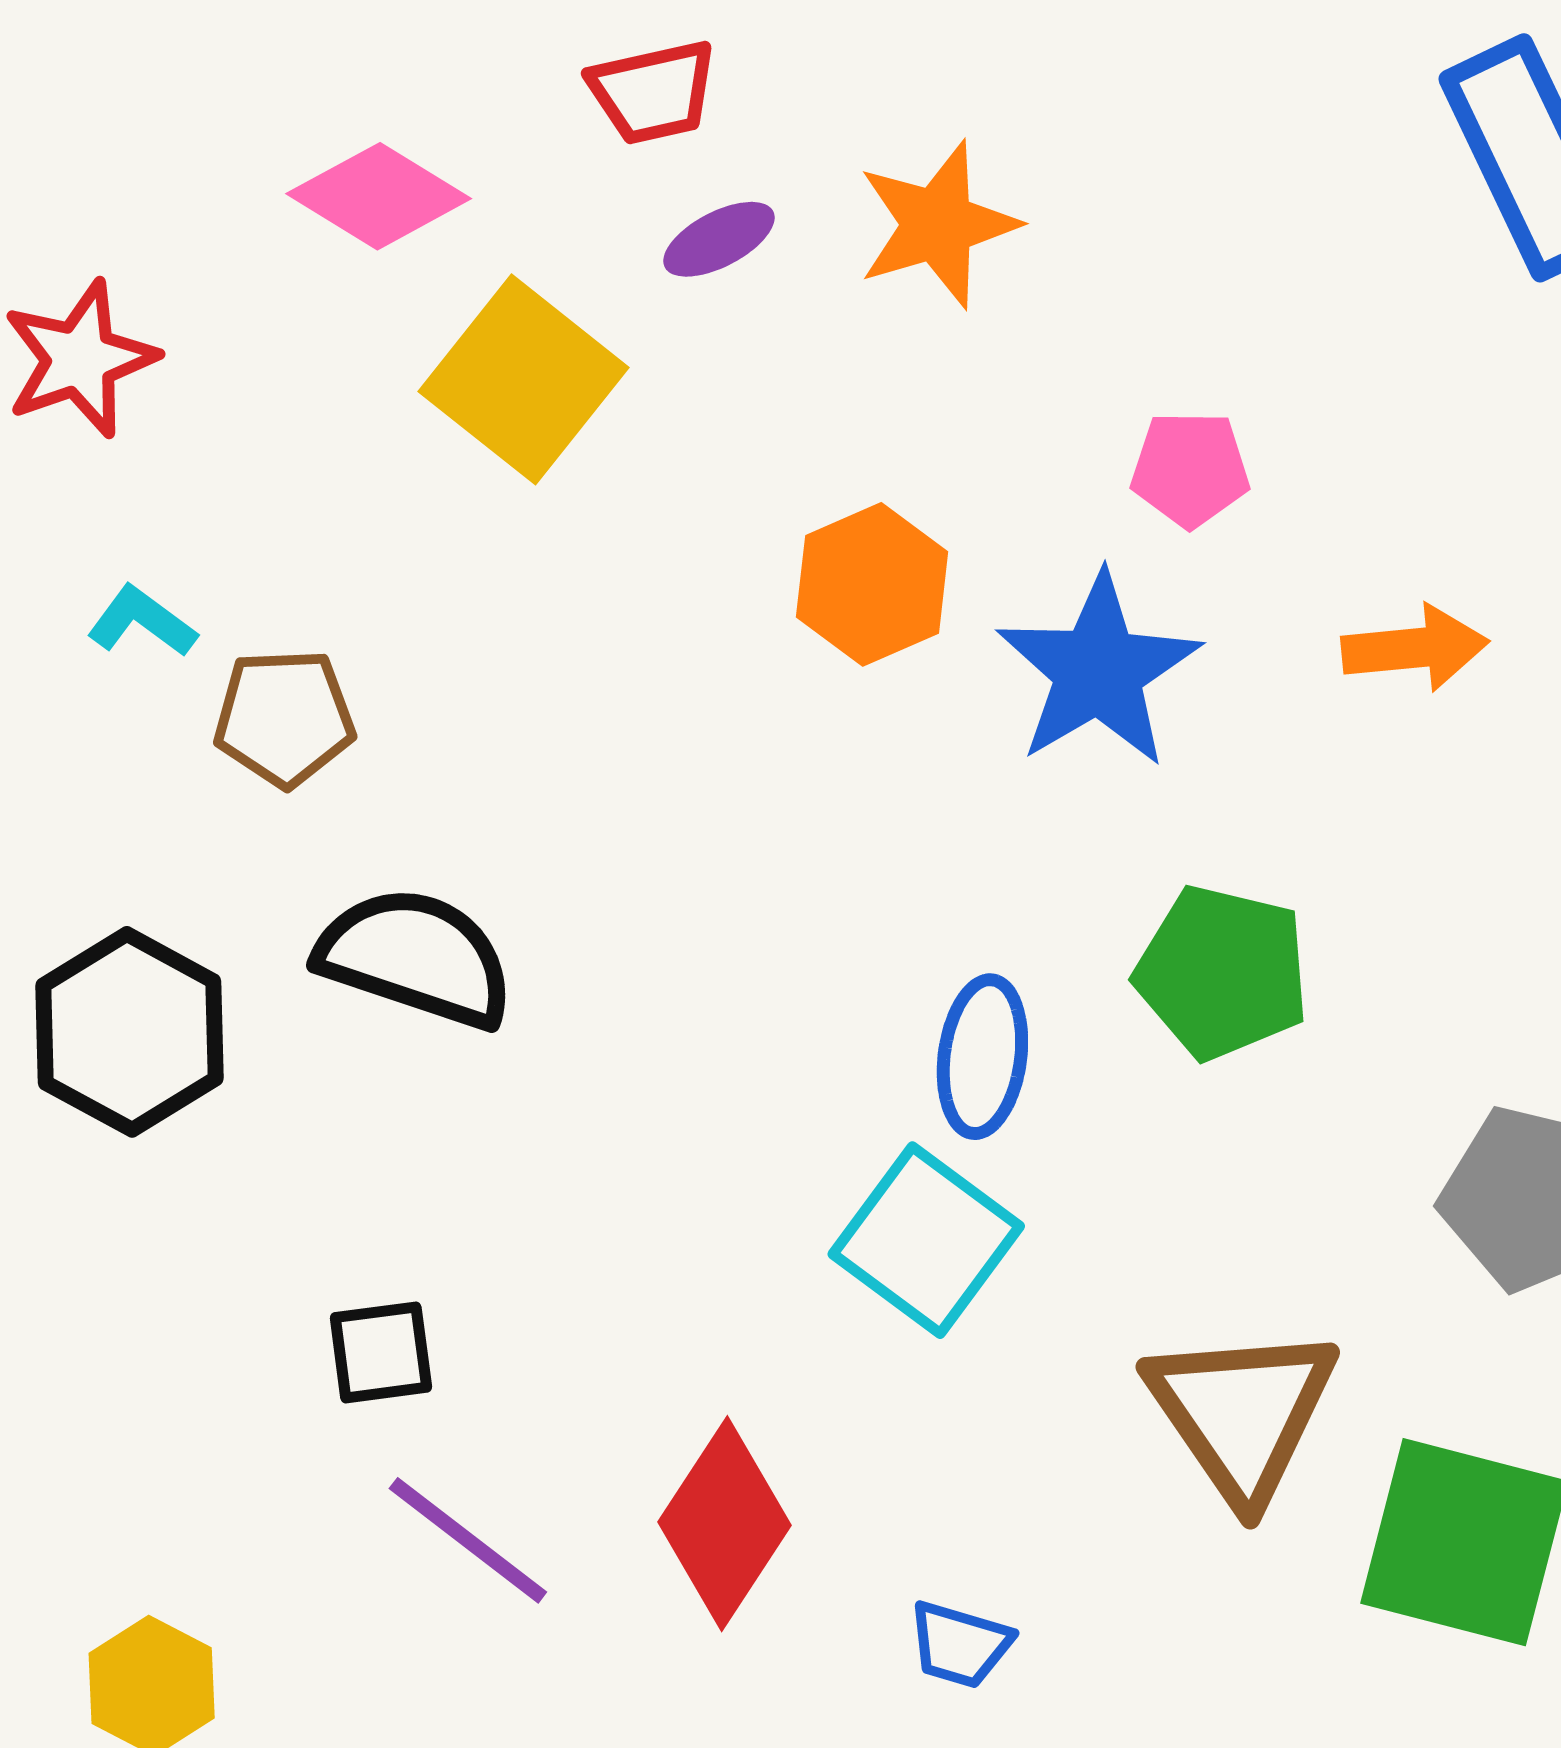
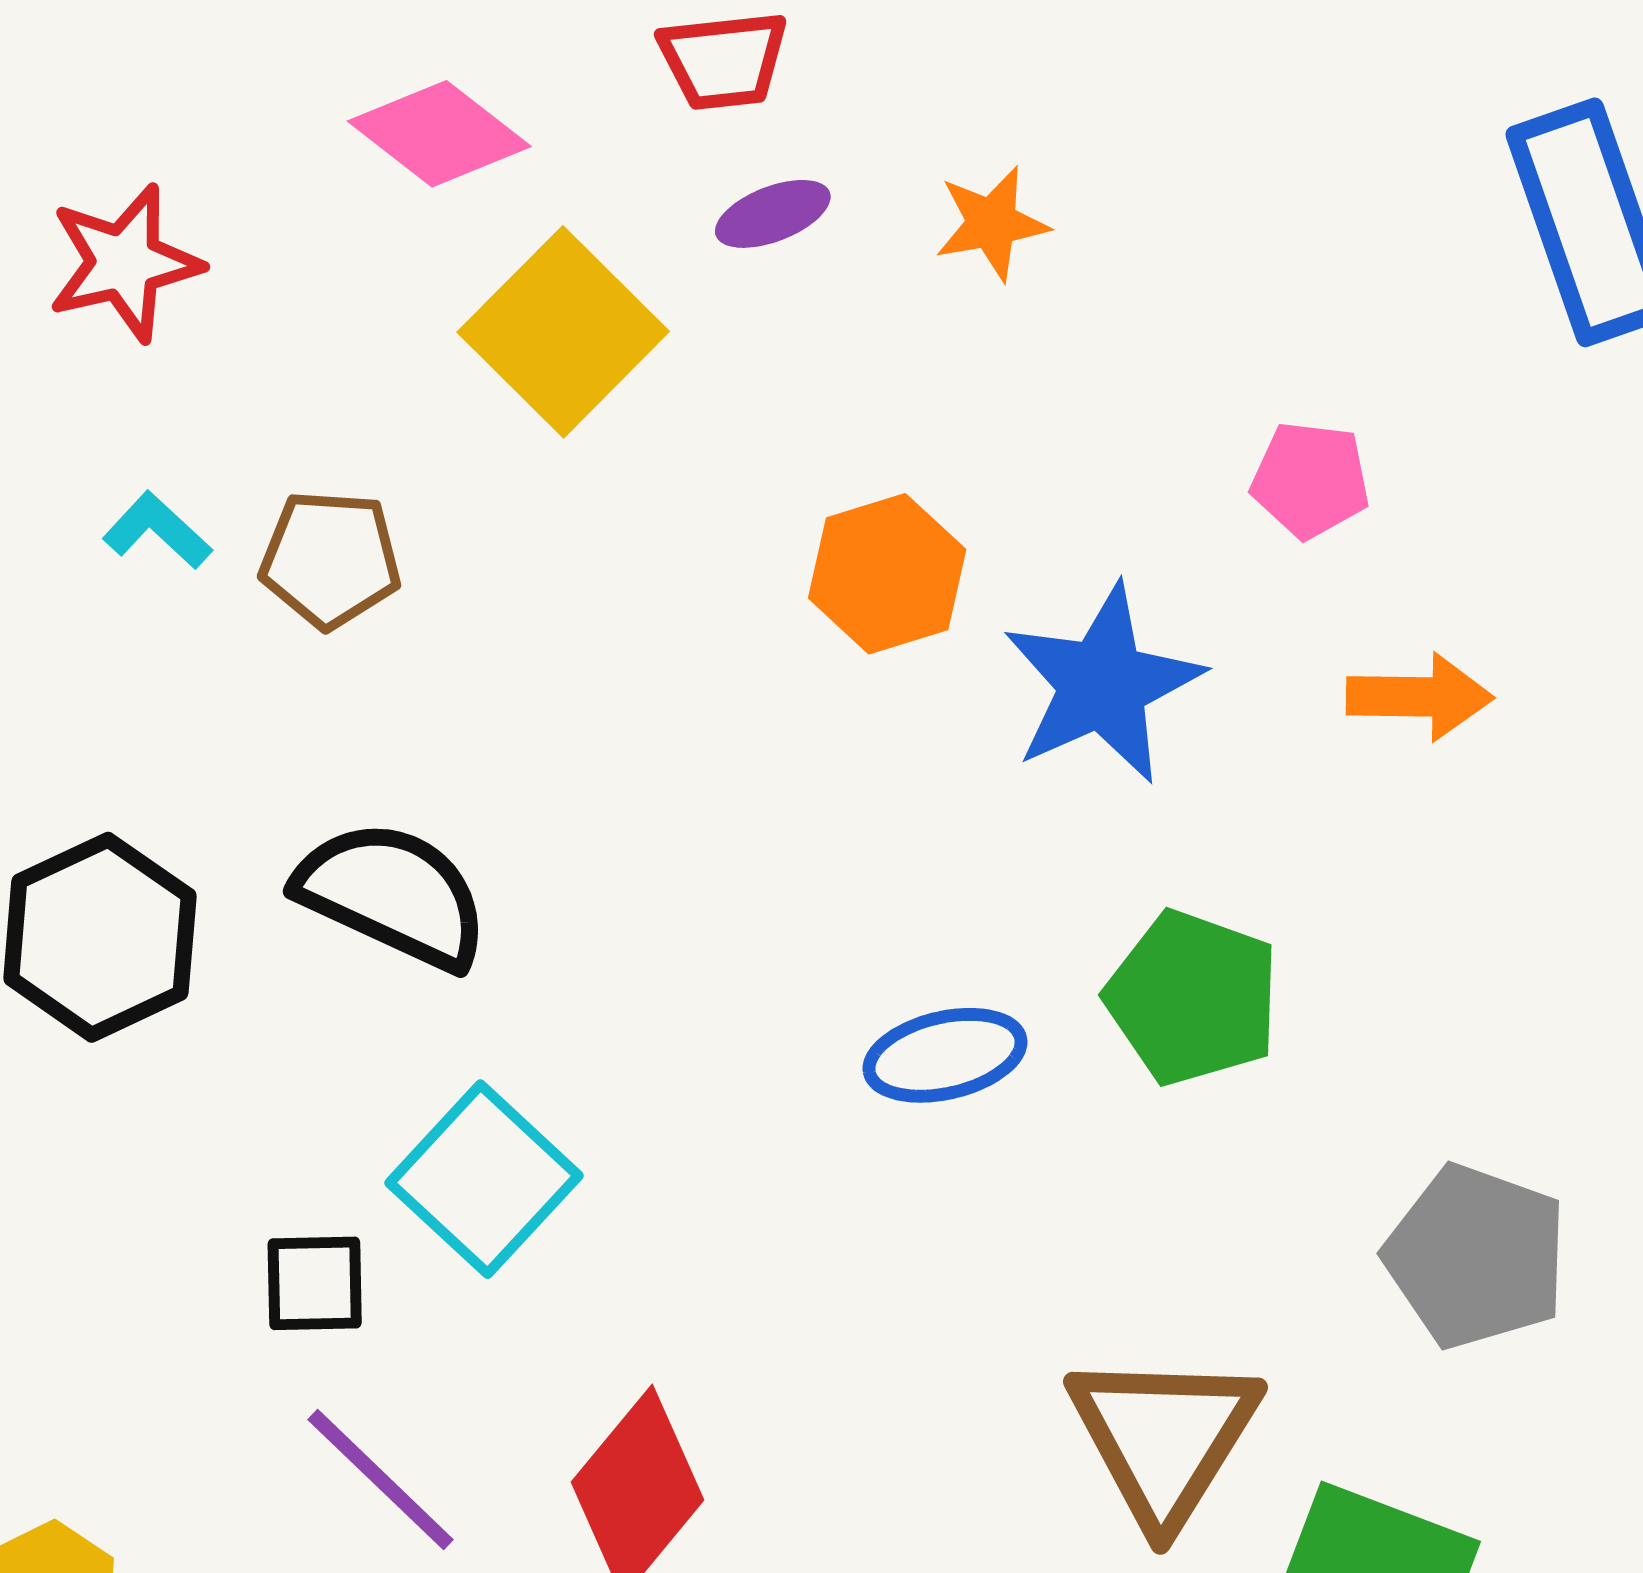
orange star: (938, 225) -> (992, 223), size x0.7
pink pentagon: (1190, 469) -> (1310, 480), moved
brown pentagon: (284, 718) -> (330, 559), moved
blue ellipse: (982, 1057) -> (945, 1055), turned 63
cyan square: (926, 1240) -> (484, 1179), moved

